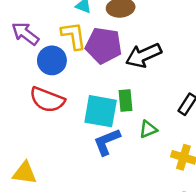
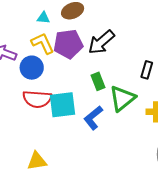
cyan square: (101, 111) -> (63, 105), moved
green triangle: (148, 129) -> (122, 98), size x1.8

